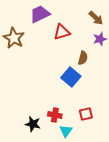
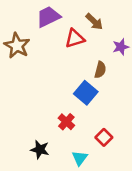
brown arrow: (96, 18) -> (94, 21), moved
red square: (86, 114) -> (104, 137), turned -32
red cross: (55, 115) -> (66, 122), moved, turned 32

